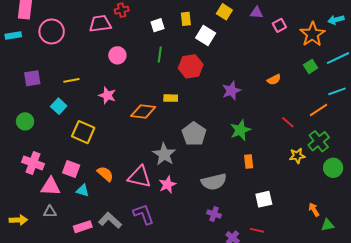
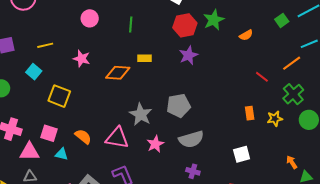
green line: (160, 54) -> (131, 25), moved
red hexagon: (191, 66) -> (185, 25), moved
purple star: (231, 91) -> (188, 55), moved
green star: (240, 130) -> (214, 20), moved
gray pentagon: (194, 134) -> (178, 106), moved, turned 30
yellow star: (297, 156) -> (275, 119), moved
orange rectangle: (249, 162) -> (250, 113), moved
pink star: (167, 185) -> (155, 144), moved

